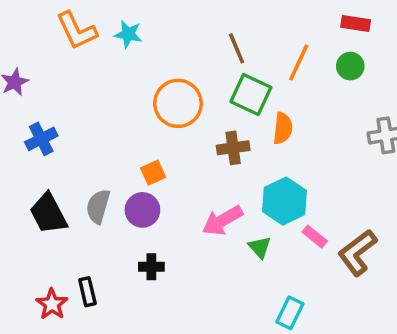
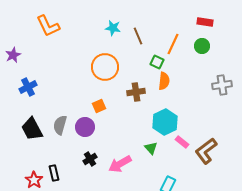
cyan star: (128, 34) -> (113, 28), moved
green square: (251, 94) -> (157, 62), moved, size x0.6
orange square: (153, 173) -> (99, 106), moved
pink arrow: (222, 221) -> (120, 164), moved
black cross: (151, 267) -> (90, 159), turned -32

